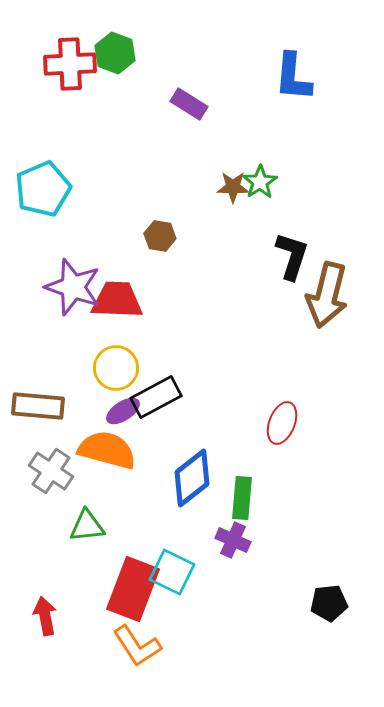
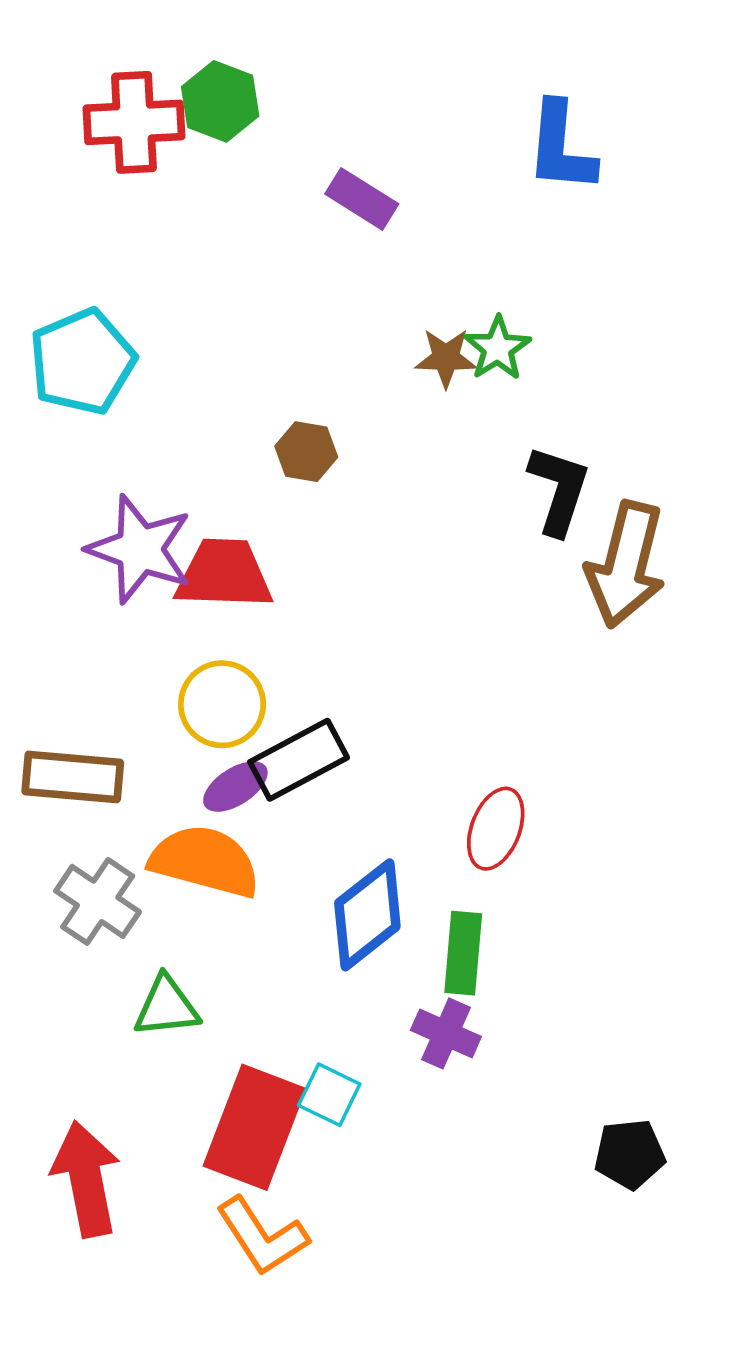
red ellipse: (282, 423) -> (496, 829), moved
cyan square: (172, 572) -> (329, 1095), size x0.7
red arrow: (45, 616) -> (86, 1179), size x1.5

